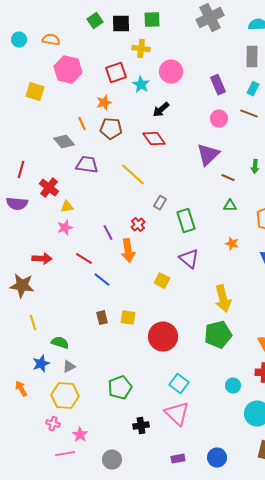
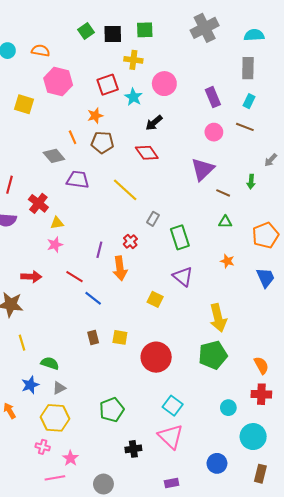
purple line: (108, 233) -> (99, 250), turned 42
blue circle: (217, 458) -> (217, 463), moved

